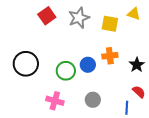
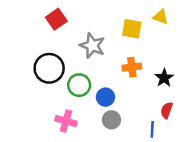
gray star: (79, 18) -> (92, 46), moved, turned -30
black circle: (26, 64) -> (49, 68), moved
blue circle: (88, 65) -> (105, 97), moved
red semicircle: (139, 92) -> (167, 110), turned -112

